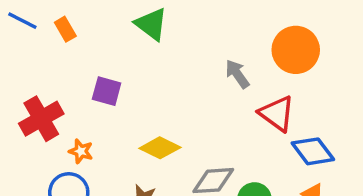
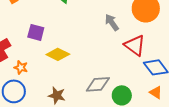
yellow diamond: (160, 148) -> (58, 54), moved

